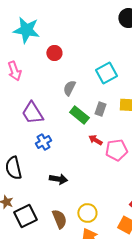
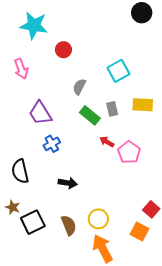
gray rectangle: (100, 109) -> (112, 109), turned -32
pink pentagon: (116, 150) -> (129, 152), turned -30

